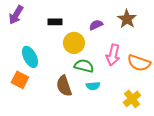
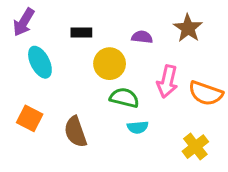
purple semicircle: (96, 25) -> (142, 37), turned 32
cyan ellipse: (30, 57) -> (40, 62), moved
brown semicircle: (64, 86) -> (75, 132), moved

